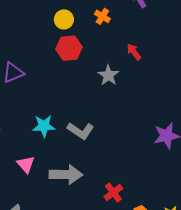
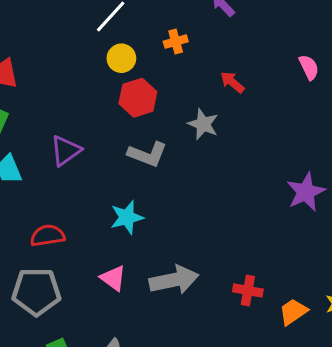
orange cross: (102, 16) -> (176, 42), turned -35
gray L-shape: (81, 131) -> (147, 154), moved
red cross: (113, 192) -> (248, 290), turned -30

